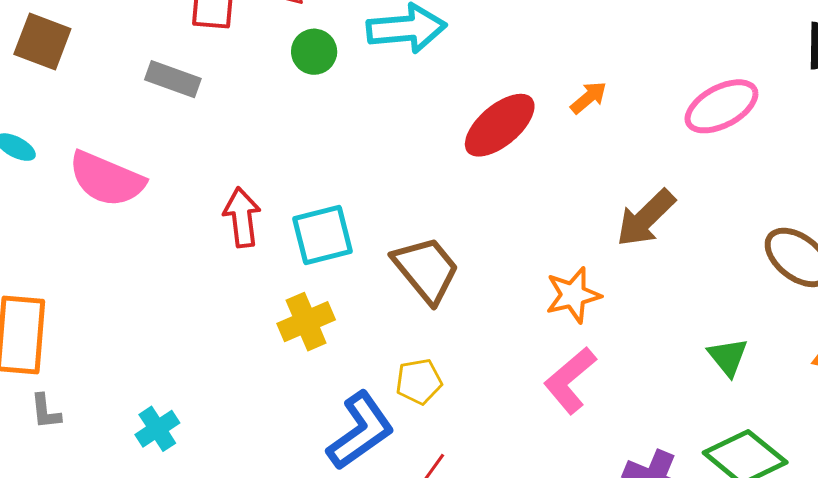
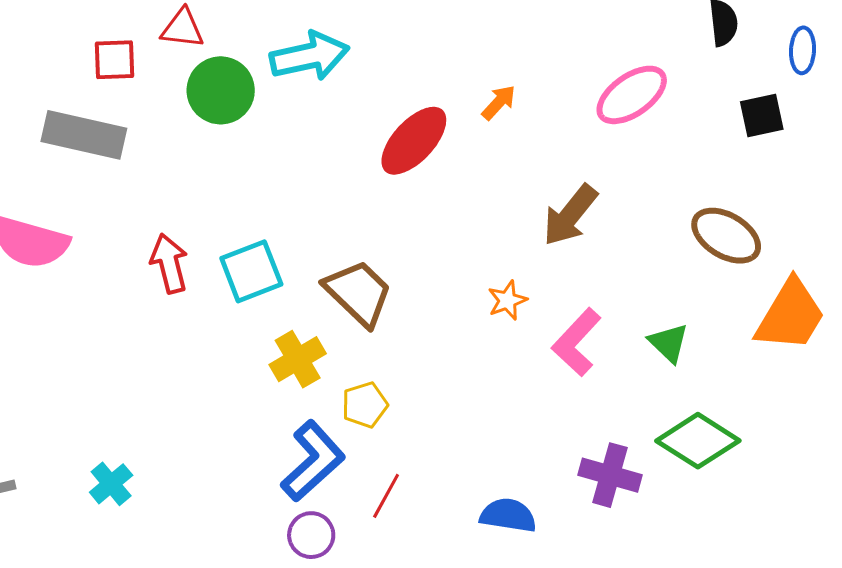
green circle: (314, 52) -> (221, 90), size x1.5
gray rectangle: (173, 79) -> (84, 135), size x1.5
orange star: (573, 295) -> (507, 300), size x0.7
yellow cross: (306, 322) -> (298, 359), moved
pink L-shape: (570, 380) -> (577, 342), moved

